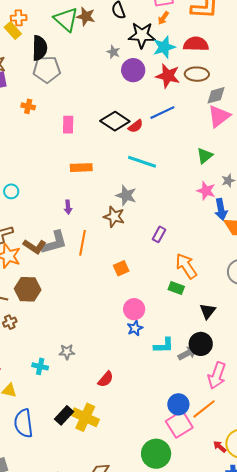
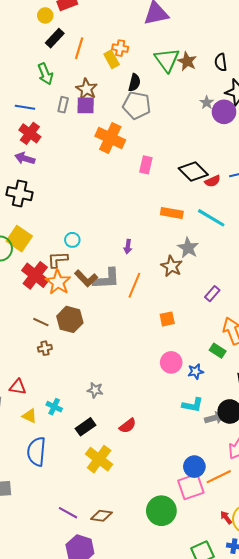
black semicircle: (40, 48) -> (134, 83), size x0.7
purple circle: (133, 70) -> (224, 112), moved
orange cross: (28, 106) -> (110, 138), size x2.0
orange rectangle: (81, 168) -> (172, 213), moved
cyan circle: (11, 191) -> (72, 240), moved
blue star: (135, 328) -> (196, 372), moved
cyan cross: (40, 366) -> (54, 407), moved
black rectangle: (64, 415) -> (86, 427), moved

